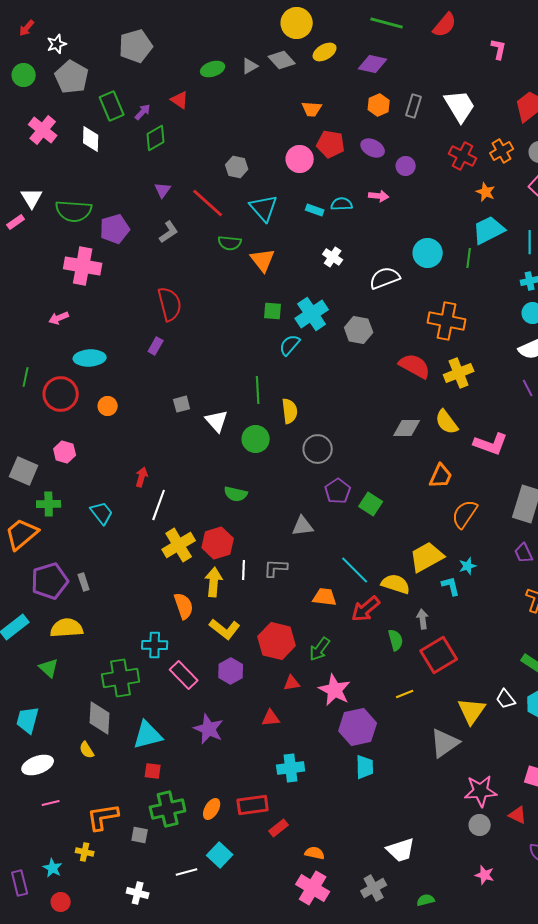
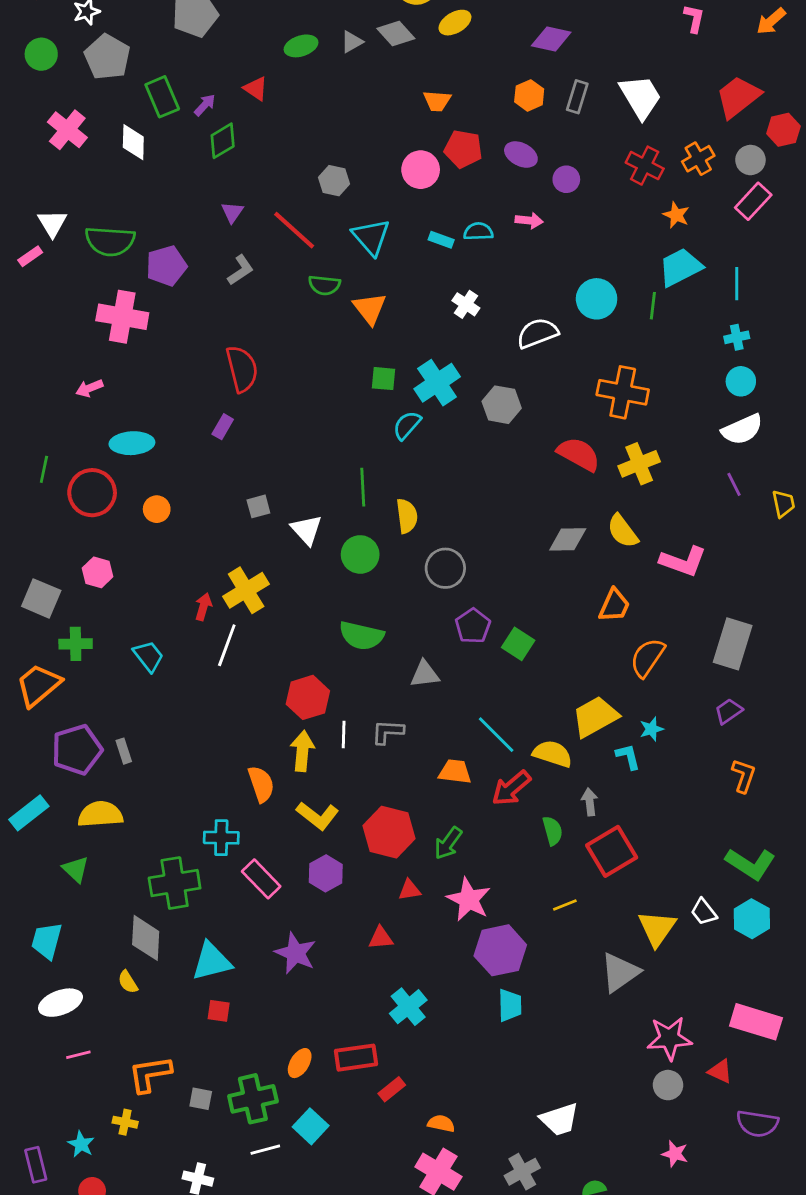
purple diamond: (373, 64) -> (551, 39), moved
green semicircle: (236, 494) -> (361, 636), moved, size x1.4
yellow cross: (179, 545) -> (246, 590), moved
purple trapezoid: (524, 553) -> (728, 711), turned 80
cyan cross: (291, 768) -> (408, 1007), turned -32
green cross: (168, 809) -> (253, 1099), moved

